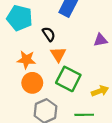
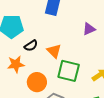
black semicircle: (49, 34) -> (31, 46), moved, turned 104
orange star: (26, 60) -> (16, 64), moved

